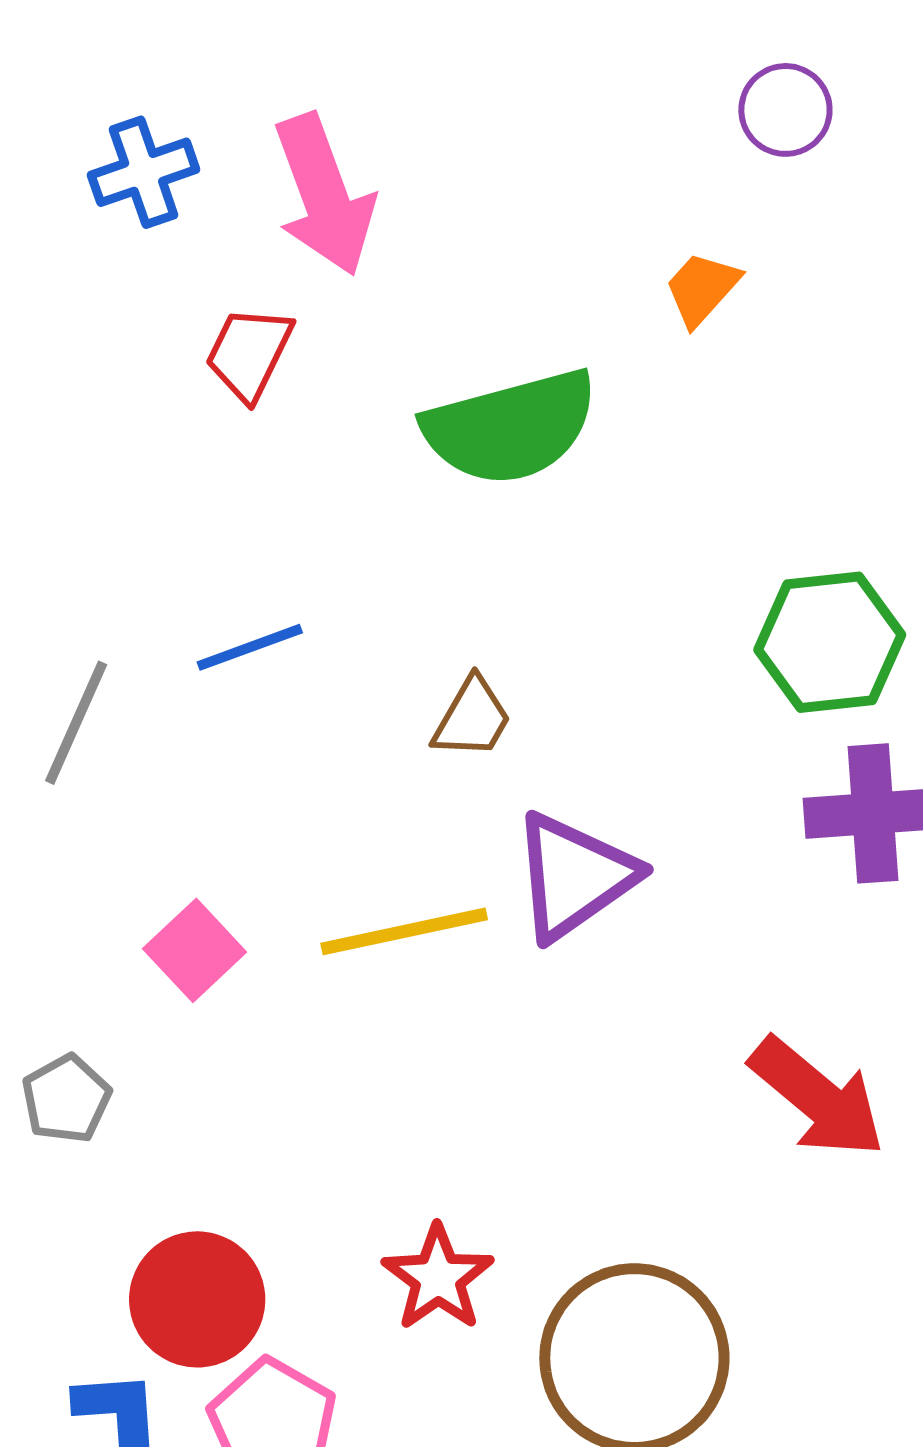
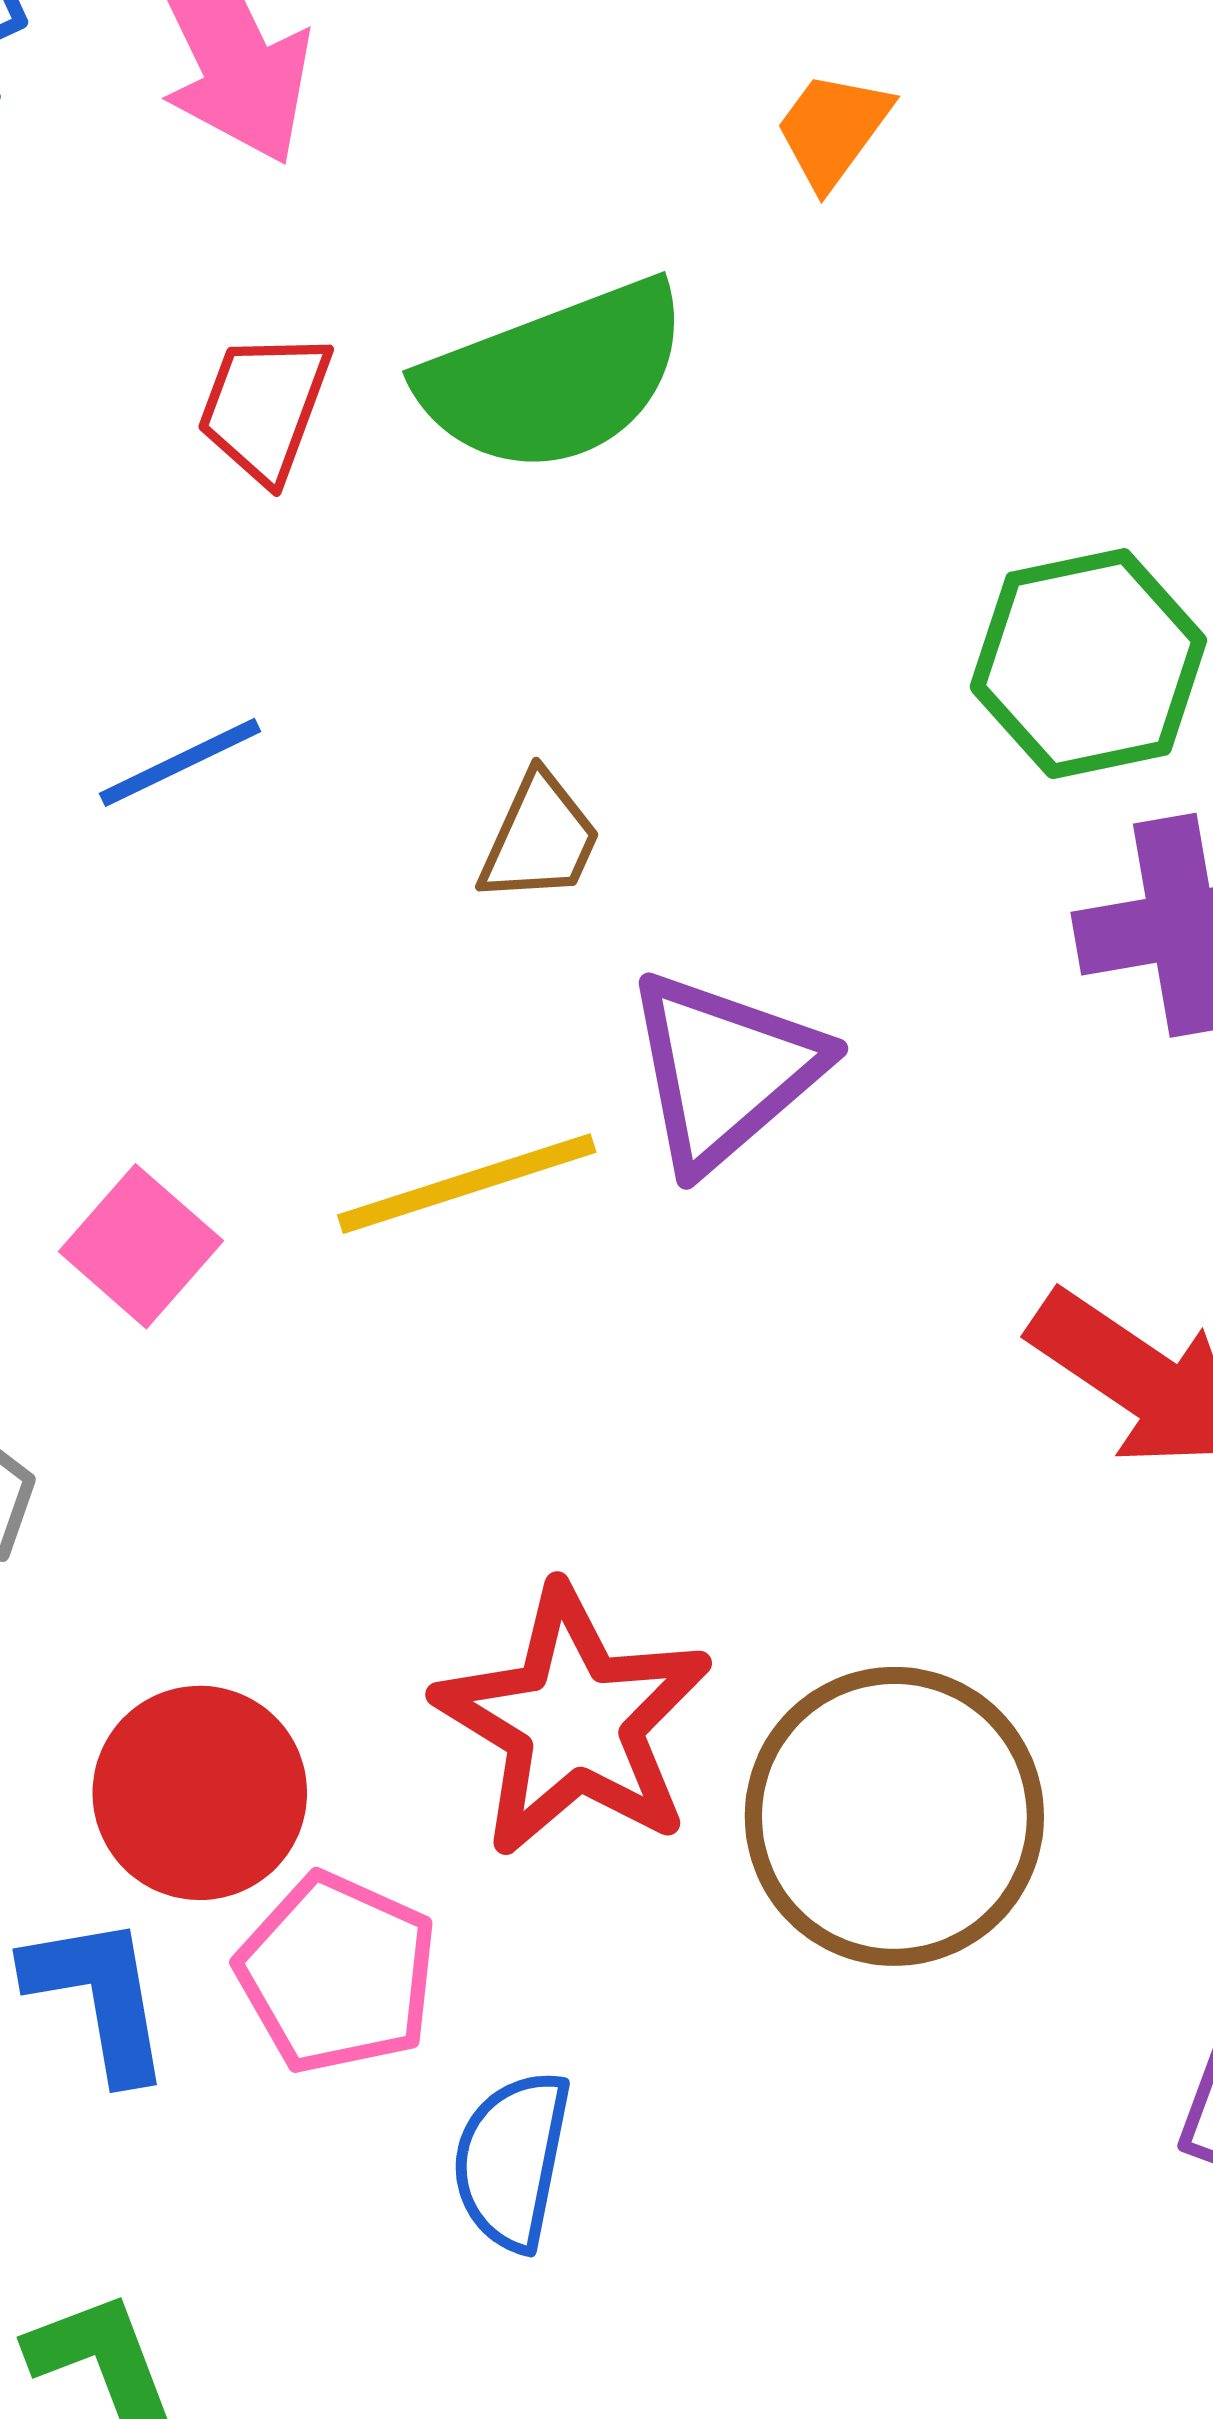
red trapezoid: (249, 353) -> (265, 406), moved
red star: (438, 1278) -> (574, 1721), size x1.6

